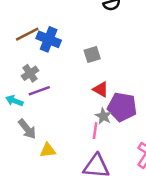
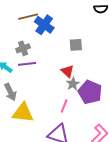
red triangle: (101, 89) -> (67, 71), moved
gray star: (103, 116) -> (73, 84), moved
yellow triangle: (48, 150) -> (23, 113), size x1.6

